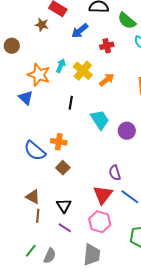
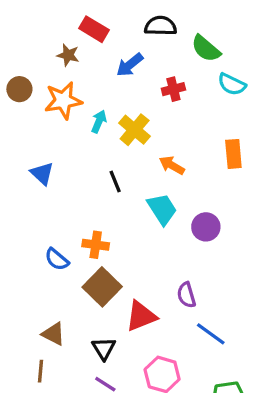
orange star: (39, 75) -> (63, 100), moved, turned -30
orange arrow: (107, 80) -> (172, 165), moved, turned -112
black line: (71, 103) -> (115, 182), turned -32
blue semicircle: (35, 151) -> (57, 259), size x0.7
brown square: (63, 168) -> (102, 287), size x1.6
red triangle: (103, 195) -> (141, 316), moved, turned 30
brown line: (38, 216) -> (41, 371), moved

